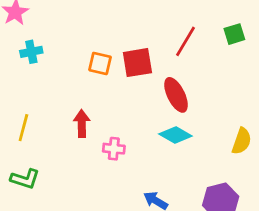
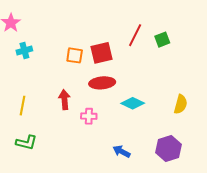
green square: (234, 34) -> (162, 40), moved
red ellipse: (176, 95) -> (102, 83), moved, turned -65

